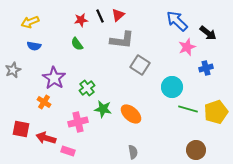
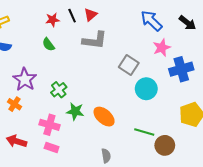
black arrow: (208, 33) -> (187, 23), moved
gray square: (140, 65) -> (129, 65), moved
blue cross: (206, 68) -> (181, 69), size x1.6
green line: (188, 109) -> (144, 132), moved
pink cross: (78, 122) -> (49, 125), turned 30
brown circle: (196, 150) -> (165, 145), moved
pink rectangle: (68, 151) -> (52, 147), moved

